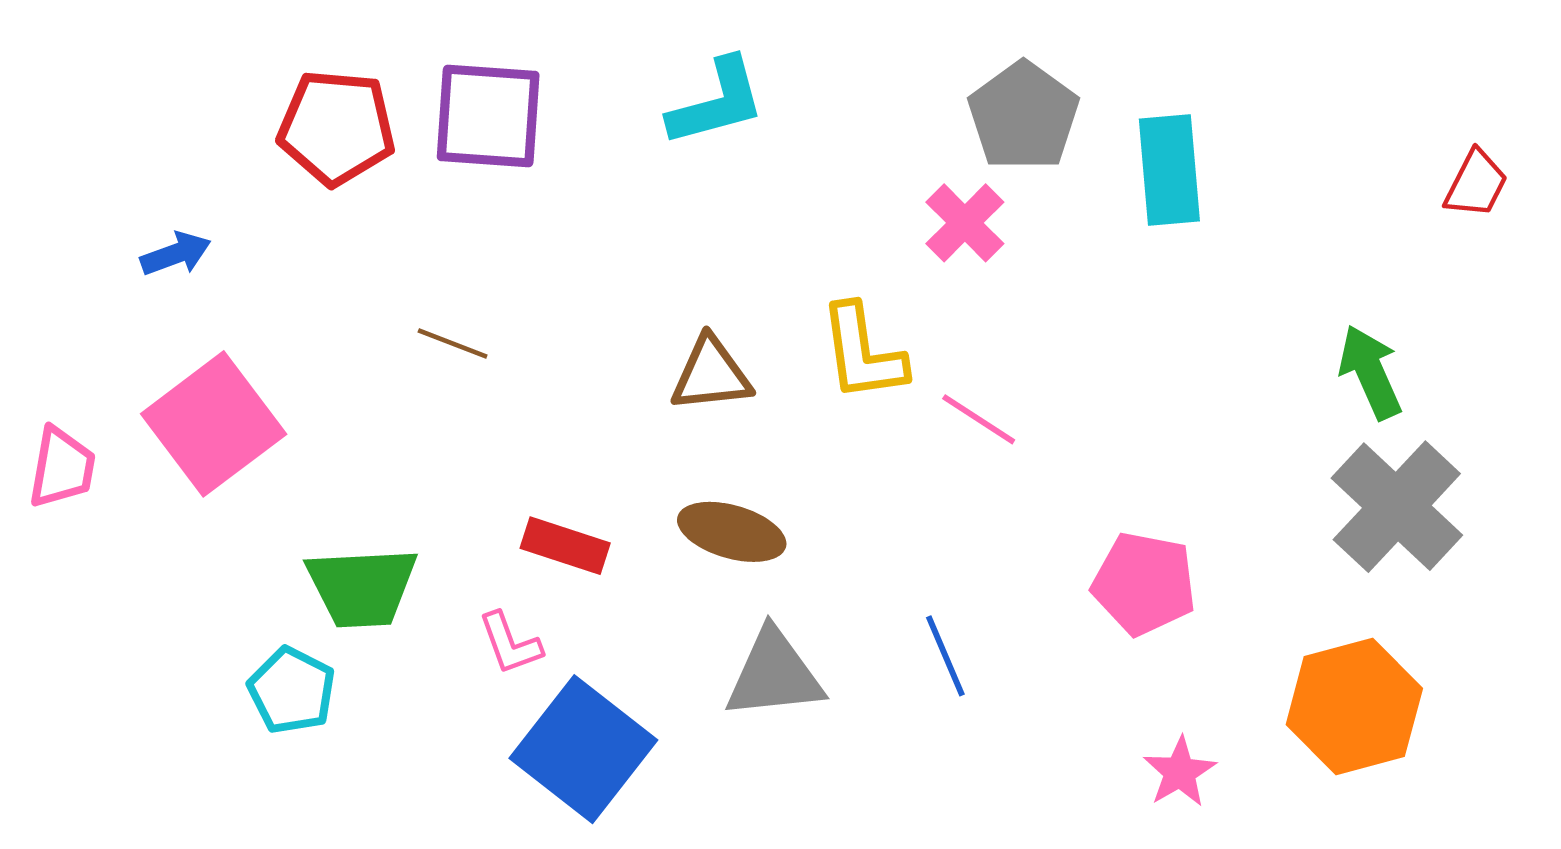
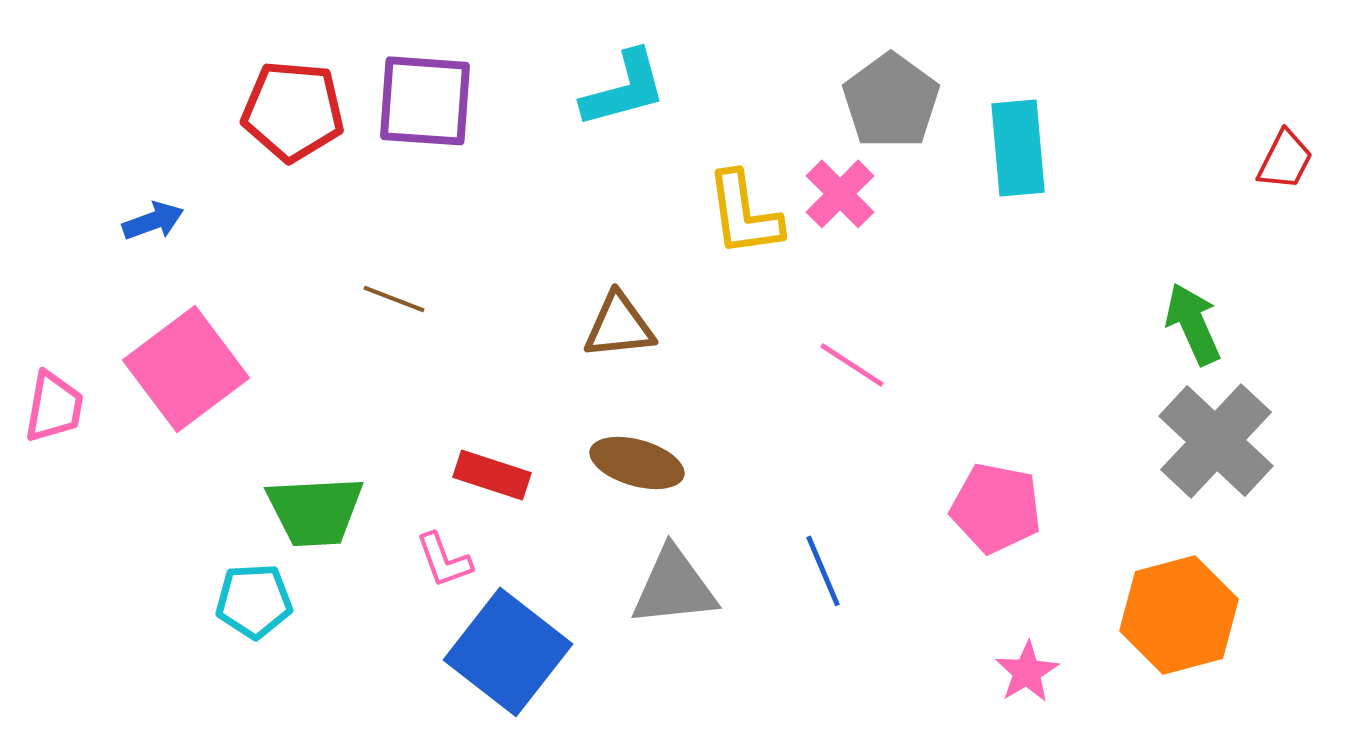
yellow L-shape: (863, 353) -> (744, 214), moved
cyan pentagon: (292, 690) -> (254, 601), turned -30

